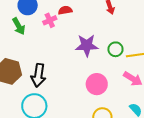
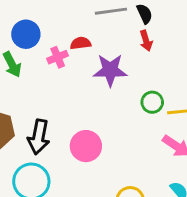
purple star: (87, 45) -> (110, 70), moved
pink circle: (97, 84) -> (86, 146), moved

